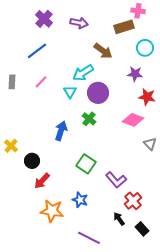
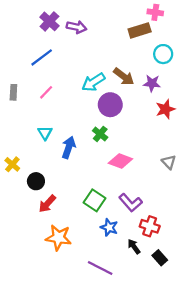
purple arrow: (79, 23) -> (76, 27), moved
brown arrow: (103, 51) -> (124, 77), moved
cyan triangle: (70, 92) -> (45, 133), moved
red star: (147, 97) -> (165, 109), turned -30
pink diamond: (133, 120) -> (120, 161), moved
green square: (86, 164) -> (95, 200), moved
blue star: (80, 200) -> (109, 227), moved
red cross: (133, 201) -> (150, 226), turned -30

